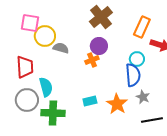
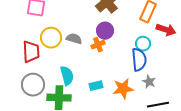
yellow circle: (45, 36) -> (51, 38), moved
gray semicircle: (61, 48) -> (74, 39), moved
cyan semicircle: (46, 87) -> (67, 76), moved
orange star: (117, 104) -> (123, 89), turned 30

